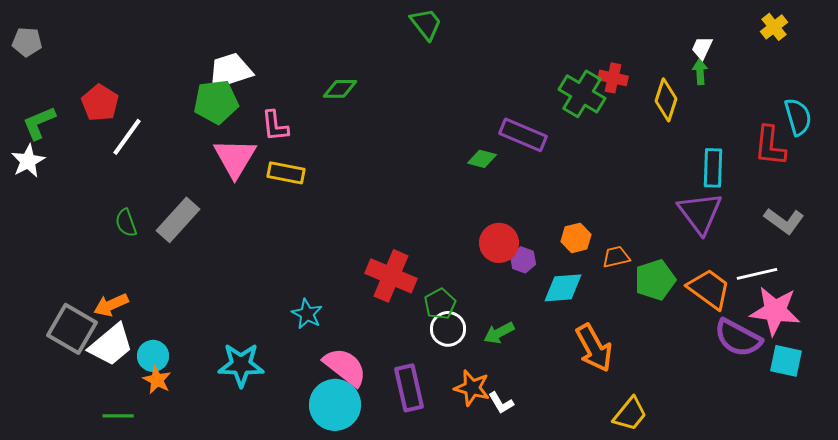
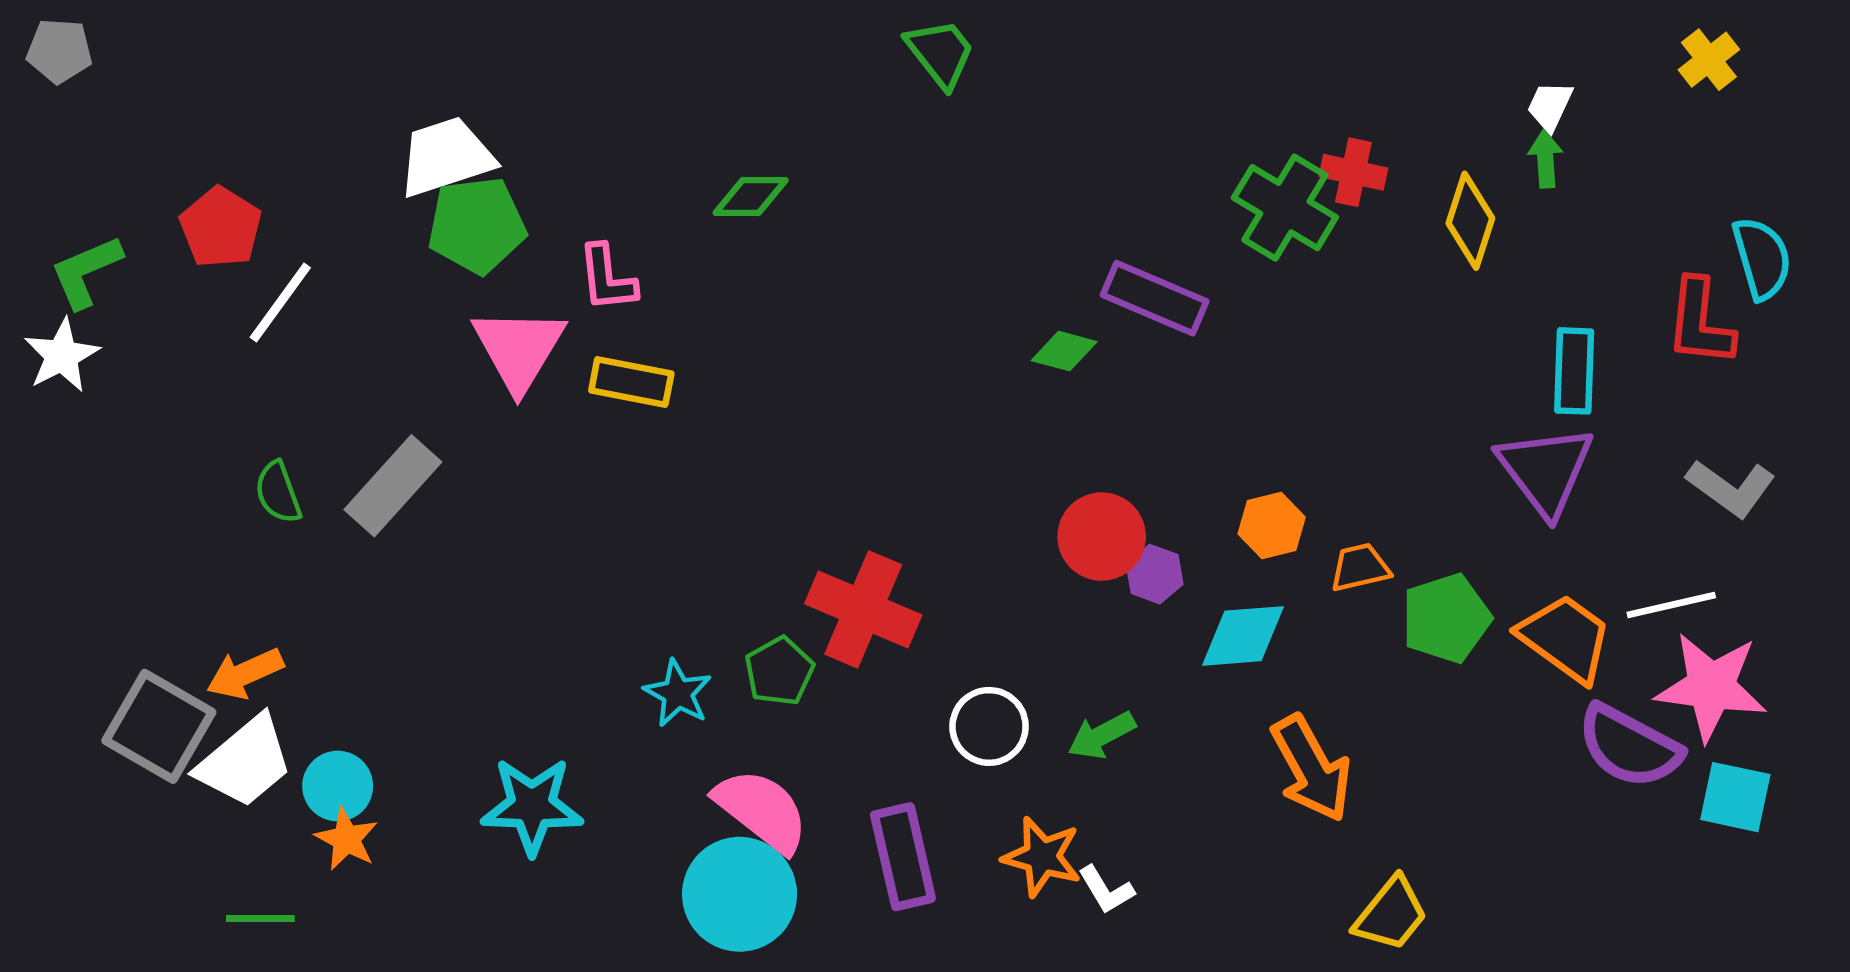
gray pentagon: (27, 42) -> (59, 51), moved
white trapezoid: (230, 71) -> (446, 157), moved
green pentagon: (440, 304) -> (779, 671), moved

